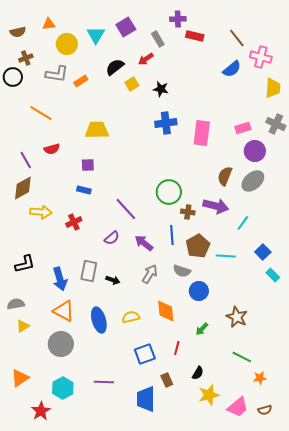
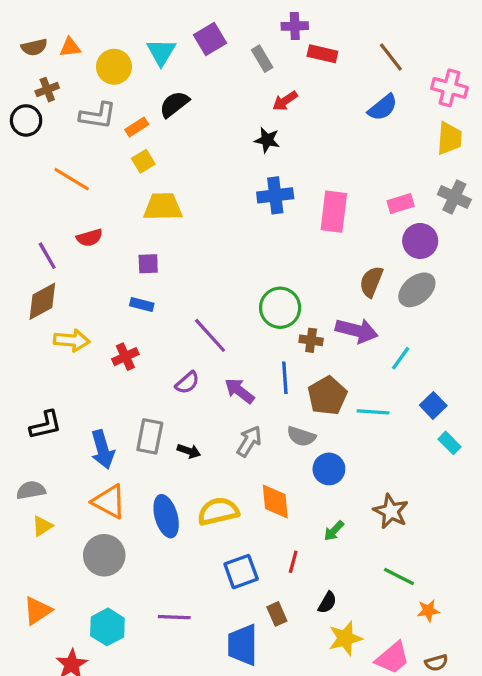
orange triangle: (49, 24) -> (70, 47), moved
pink cross: (261, 57) -> (449, 88), moved
red arrow: (146, 59) -> (285, 101), moved
black semicircle: (115, 67) -> (174, 104), moved
yellow square: (132, 84) -> (143, 161), moved
yellow semicircle: (131, 317) -> (218, 511), size x1.4

